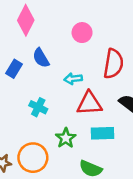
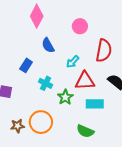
blue rectangle: (14, 69) -> (26, 65), moved
cyan arrow: (73, 79) -> (73, 62), turned -40
green star: (66, 138) -> (65, 97), moved

